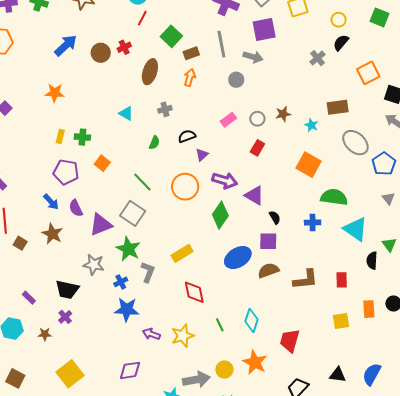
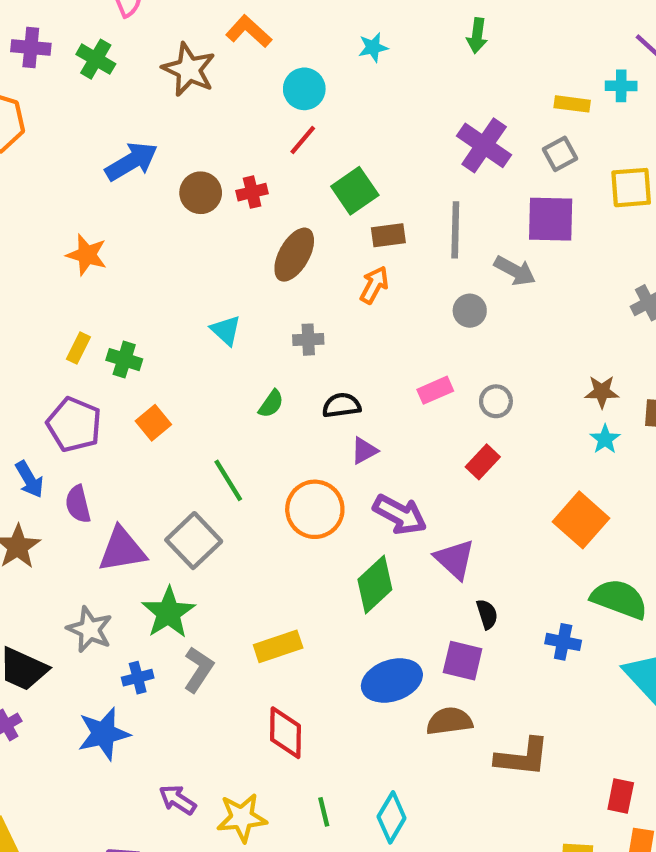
brown star: (283, 114) -> (602, 392), moved
red rectangle: (342, 280) -> (621, 796), moved
blue star: (127, 309) -> (104, 734), moved, turned -30

